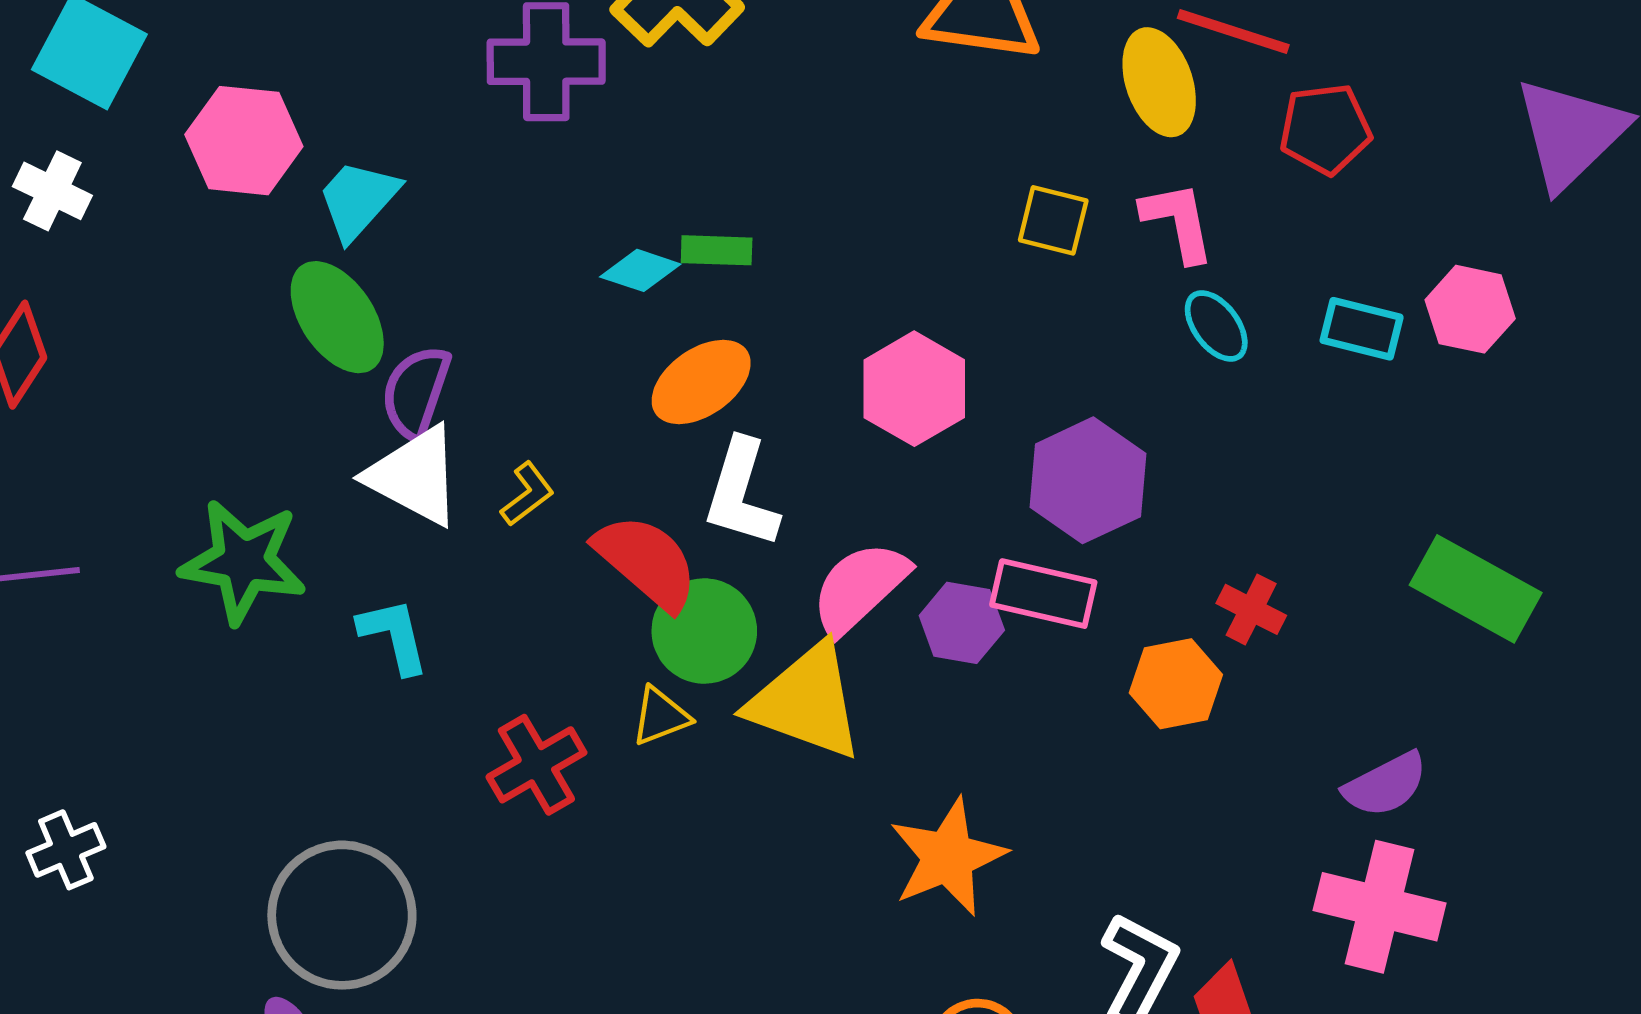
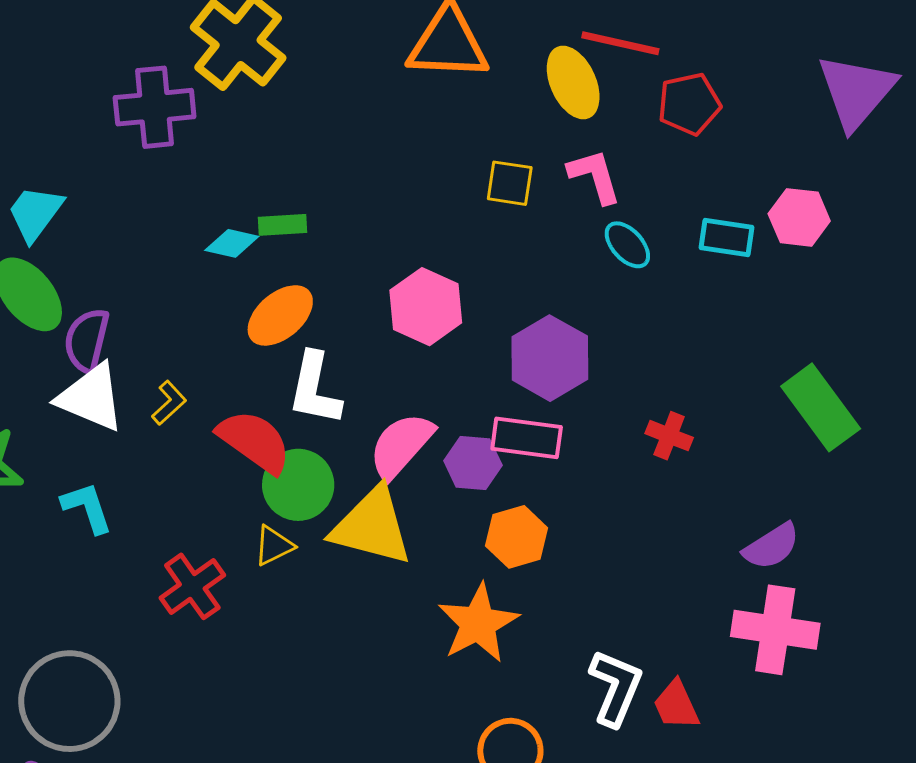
green rectangle: (1476, 589) -> (821, 407), turned 30
orange hexagon: (1176, 684) -> (517, 537), moved

